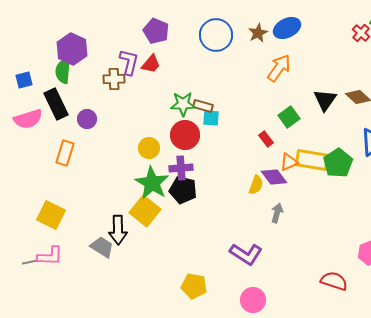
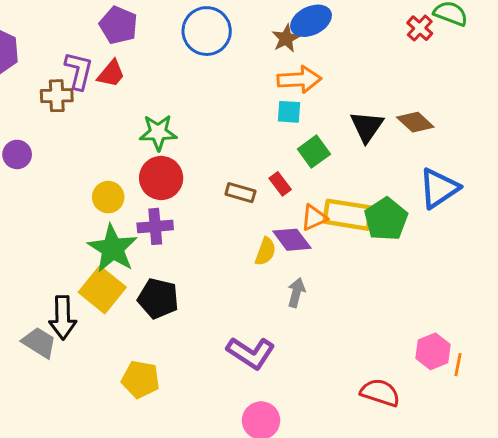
brown star: (258, 33) -> (286, 38), moved
orange arrow: (279, 68) -> (299, 80), turned 52
brown rectangle: (203, 106) -> (240, 193), moved
cyan square: (211, 118) -> (289, 112), moved
black pentagon: (183, 190) -> (158, 298), moved
yellow pentagon: (194, 286) -> (141, 379), moved

